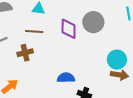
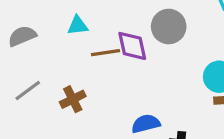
brown line: (34, 32) -> (106, 53), moved

